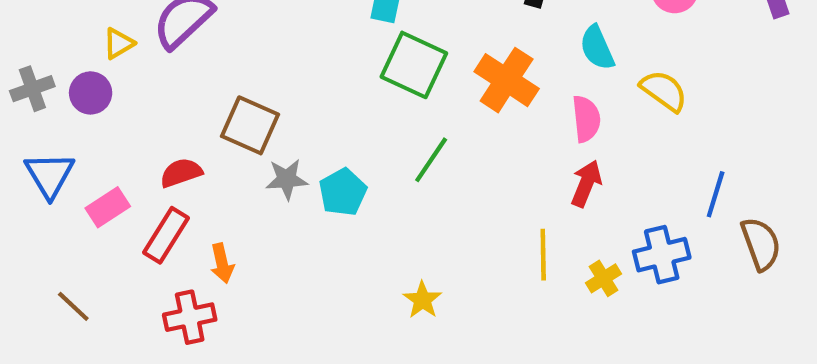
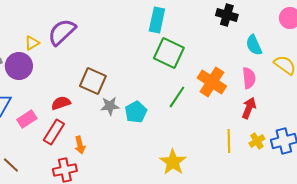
orange cross: (507, 80) -> (212, 82), moved
purple circle: (91, 93) -> (19, 66), size x1.4
yellow cross: (604, 278) -> (257, 141), moved
yellow star: (422, 300) -> (173, 162), size x1.5

